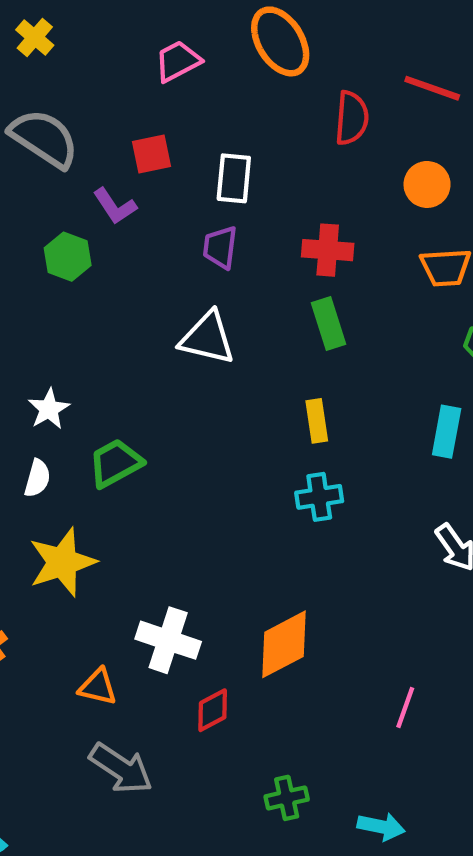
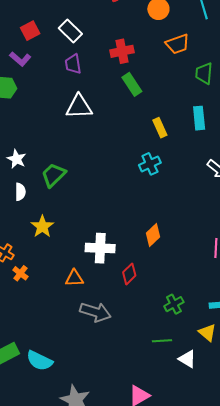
white rectangle: (234, 178) -> (70, 31), turned -35
yellow rectangle: (317, 421) -> (160, 128), moved
yellow star: (62, 562) -> (42, 227), size x0.7
orange diamond: (284, 644) -> (153, 235), size x0.7

